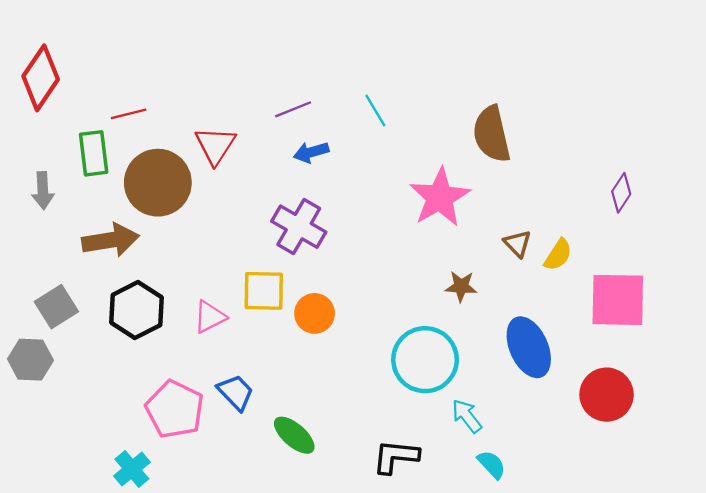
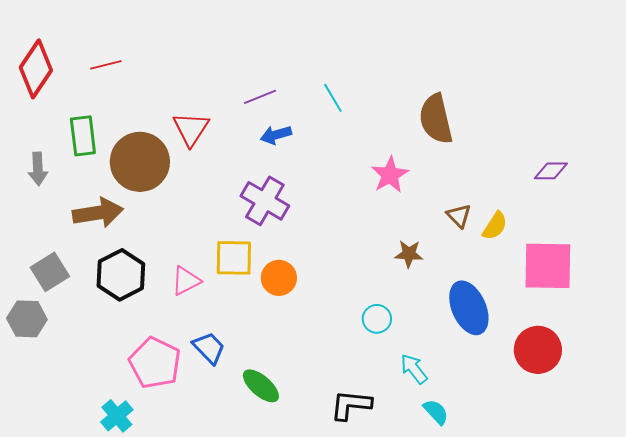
red line: (129, 114) -> (106, 65), moved
purple diamond: (621, 193) -> (551, 171), turned 56
pink star: (440, 197) -> (390, 175), size x0.7
cyan circle: (425, 360) -> (377, 319), size x0.5

